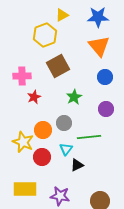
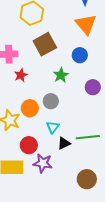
blue circle: (105, 77) -> (80, 55), moved
green line: (89, 137) -> (88, 137), moved
red circle: (42, 157) -> (29, 145), moved
purple star: (60, 196) -> (43, 163), moved

